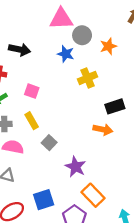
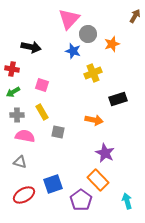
pink triangle: (61, 19) -> (69, 19), turned -45
orange arrow: (103, 129) -> (94, 120), moved
gray square: (49, 143) -> (58, 132), turned -32
purple star: (75, 167) -> (105, 153), moved

